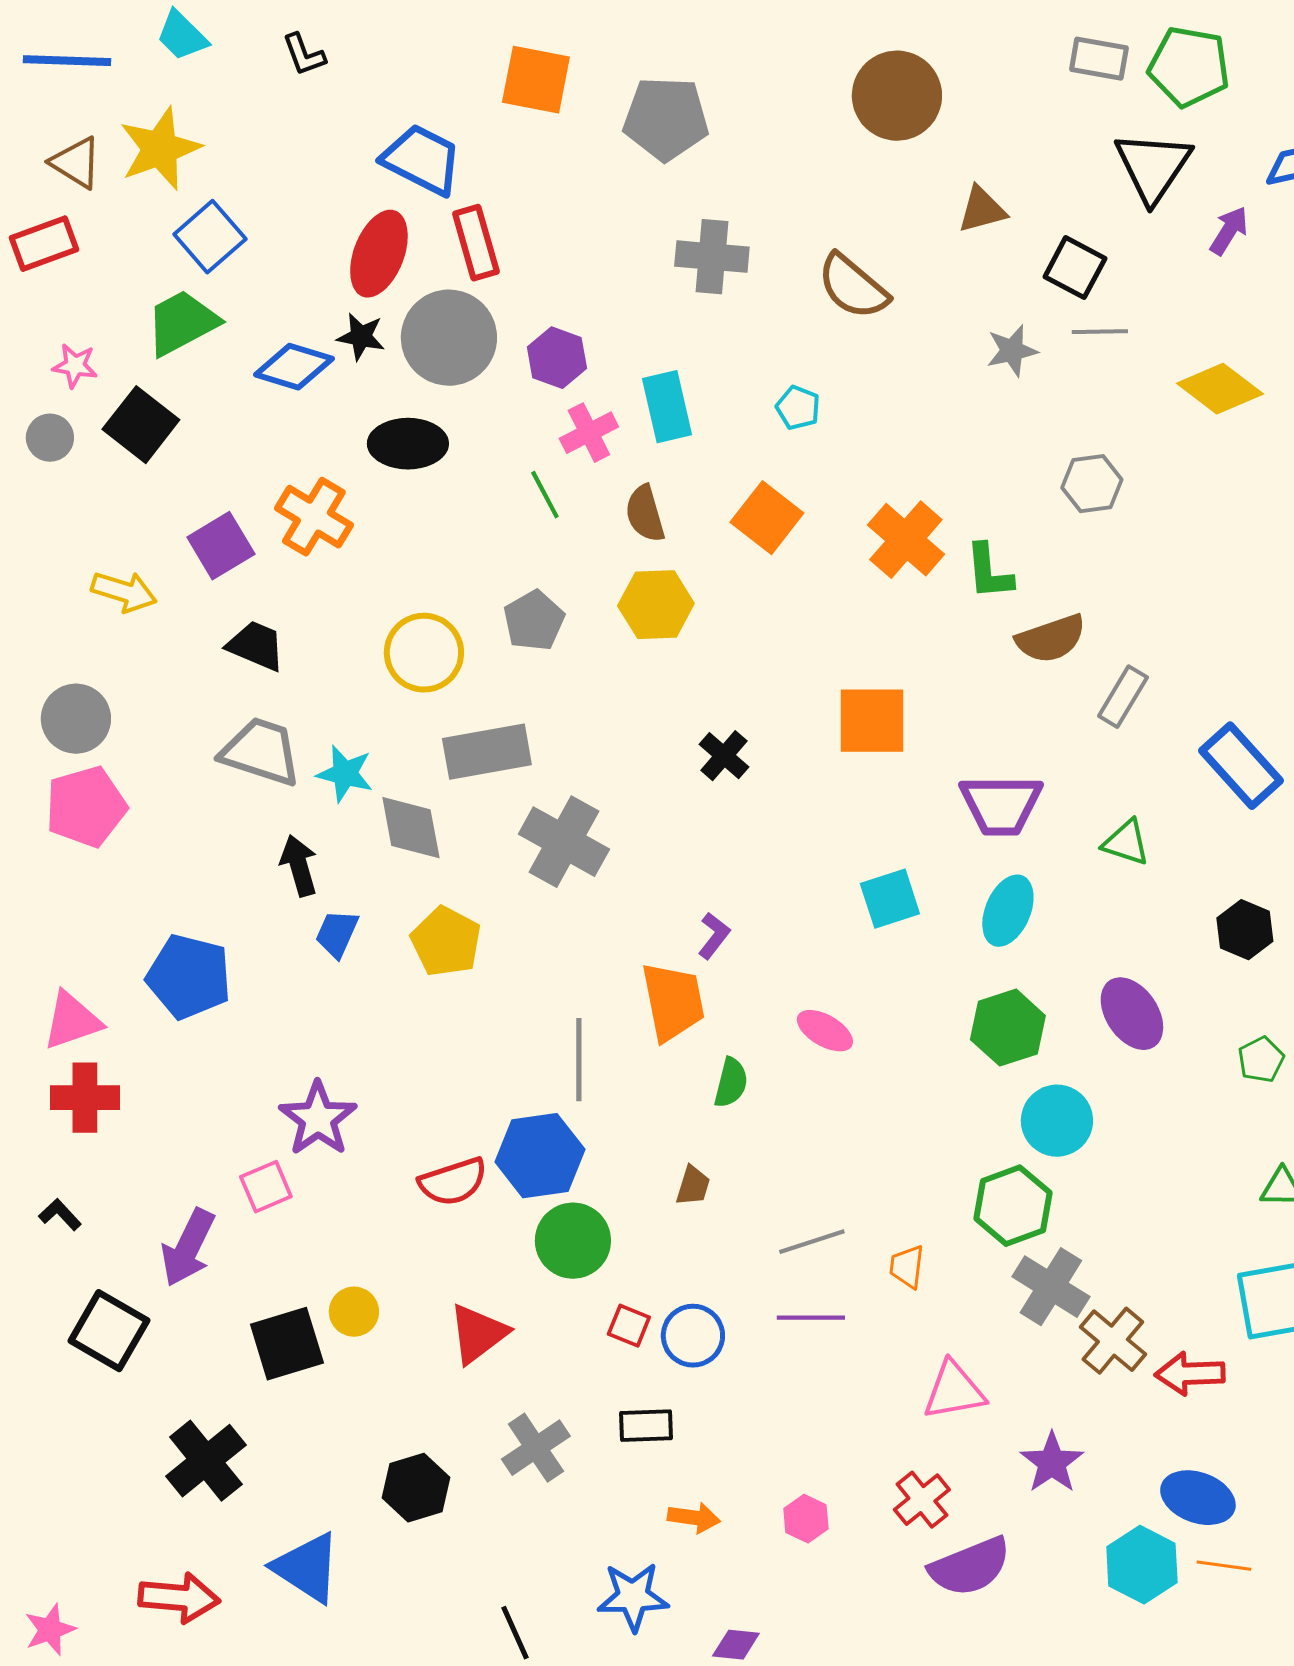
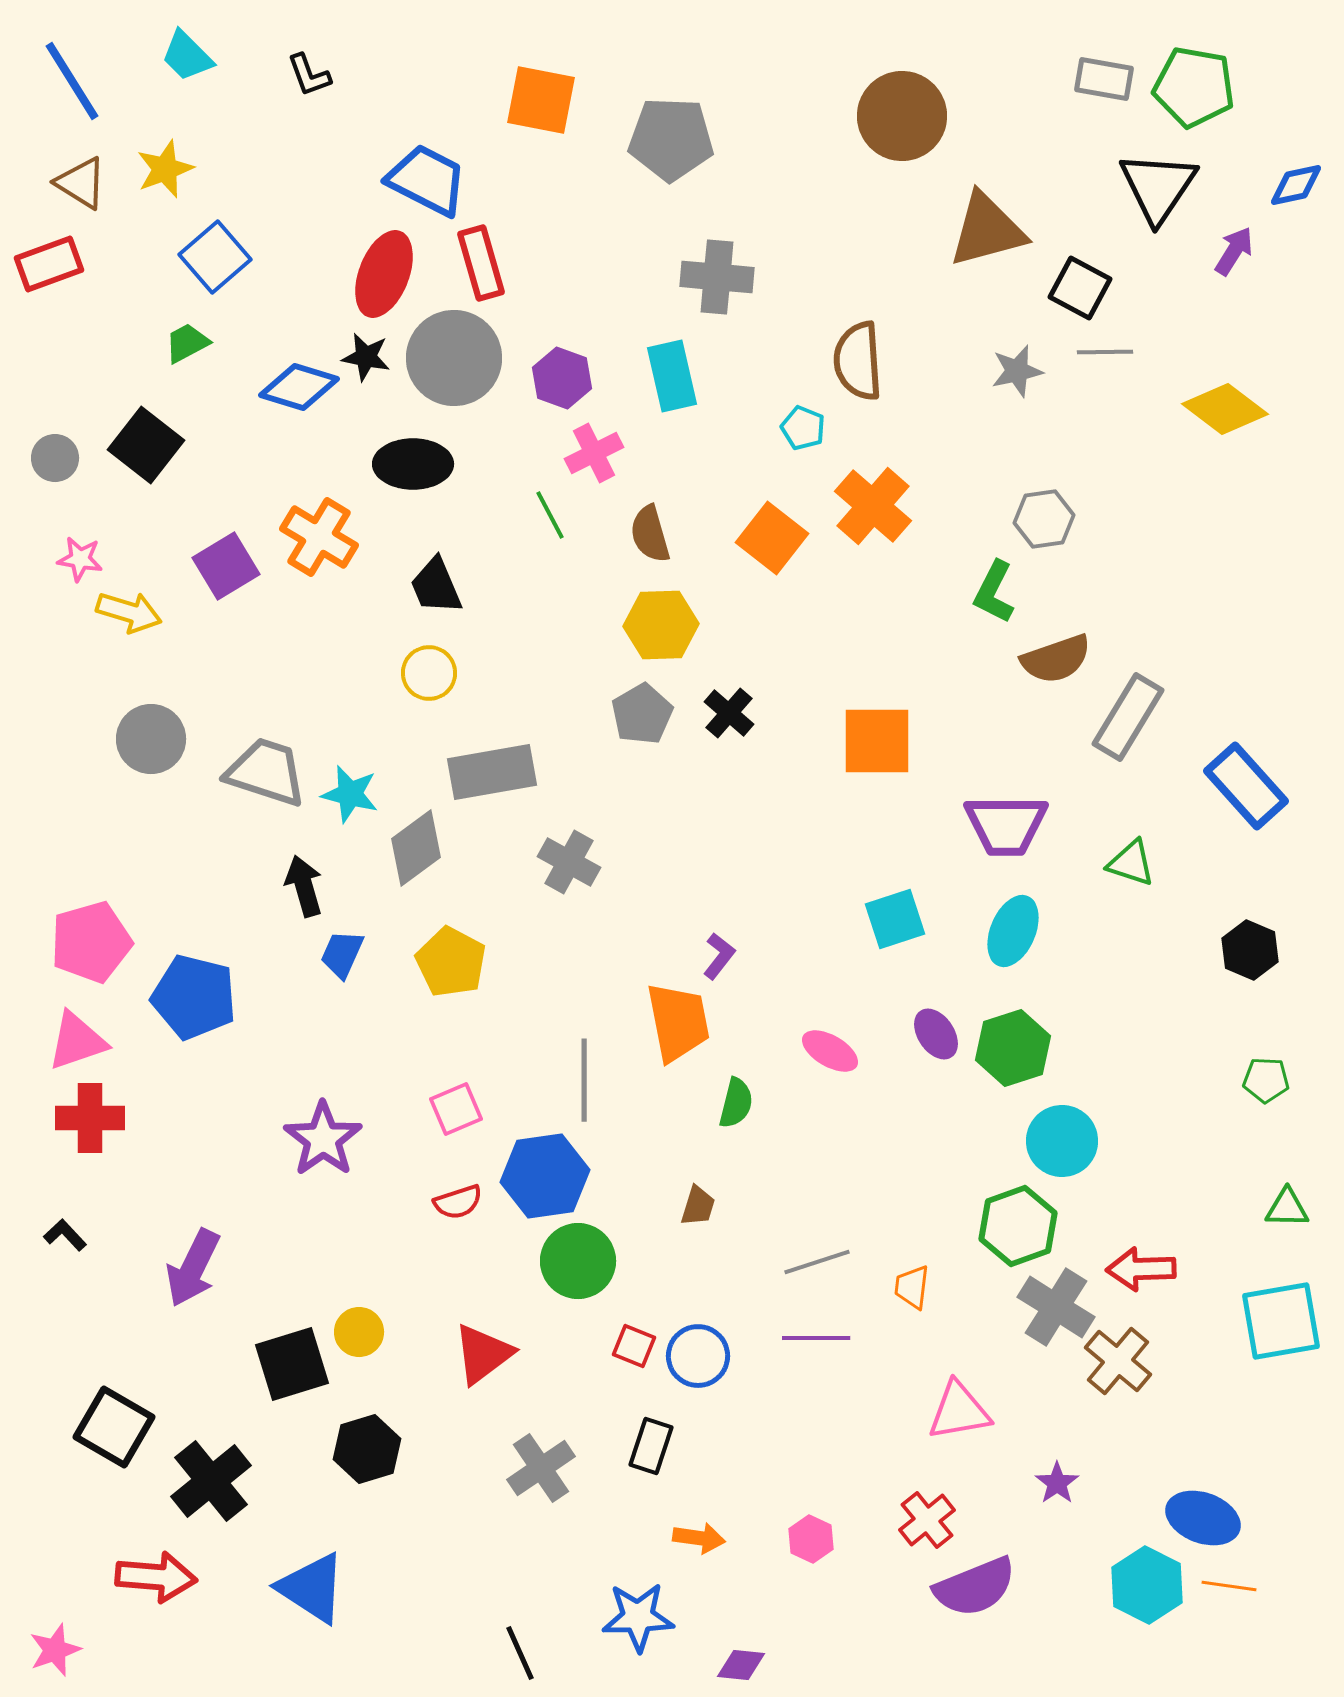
blue line: (67, 61) -> (72, 81), turned 56
yellow star: (160, 149) -> (165, 169), size x0.7
brown triangle: (982, 210) -> (987, 230), size x1.6
brown semicircle: (853, 287) -> (858, 361), moved, turned 46
green trapezoid: (182, 323) -> (187, 343), size x0.6
pink star: (75, 366) -> (80, 559), moved
cyan rectangle: (667, 407) -> (672, 376), moved
gray hexagon: (1092, 484) -> (1044, 519), moved
orange cross: (906, 540) -> (873, 506), moved
green L-shape: (989, 572) -> (994, 592), turned 32
gray pentagon: (534, 621) -> (642, 714), moved
black trapezoid: (256, 646) -> (436, 586), moved, turned -136
yellow circle: (424, 653) -> (429, 673), size x0.7
gray rectangle: (1123, 697) -> (1128, 717), size x1.4
gray circle: (76, 719) -> (151, 739), moved
black cross: (724, 756) -> (729, 713), moved
pink pentagon: (86, 807) -> (91, 942), moved
gray diamond: (411, 828) -> (416, 848), turned 64
gray cross: (564, 842) -> (569, 862), size x0.7
purple ellipse: (1132, 1014) -> (936, 1034), moved, size x0.7
green pentagon: (1261, 1060) -> (1266, 1080), turned 30
red semicircle: (453, 1182) -> (458, 1202), size x0.7
pink square: (266, 1187) -> (456, 1109), moved
black square: (109, 1331) -> (114, 1427), moved
red arrow: (1190, 1374) -> (1141, 1269), moved
black rectangle: (646, 1426) -> (651, 1446), turned -70
purple star: (1052, 1463) -> (1057, 1483), size x0.7
black hexagon: (416, 1488) -> (367, 1449), moved
red arrow: (179, 1598) -> (156, 1577), moved

